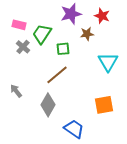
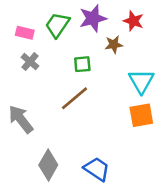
green trapezoid: (42, 34) -> (57, 25), moved
gray arrow: (16, 91) -> (21, 119), size x1.6
gray diamond: (48, 105) -> (48, 165), moved
orange square: (104, 105) -> (141, 115), moved

